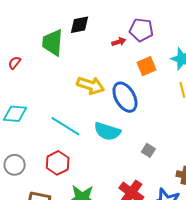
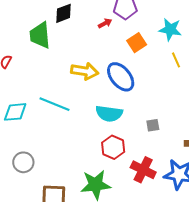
cyan line: (65, 126) -> (54, 104), moved
gray square: (148, 150) -> (153, 125), turned -32
red hexagon: (58, 163) -> (113, 147), moved

